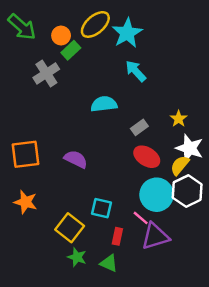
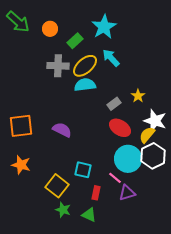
yellow ellipse: (95, 24) -> (85, 66), moved
green rectangle: (71, 50) -> (75, 41), moved
gray cross: (46, 73) -> (58, 66), moved, turned 35
yellow star: (179, 119) -> (138, 96), moved
purple triangle: (155, 236) -> (127, 193), size x0.7

